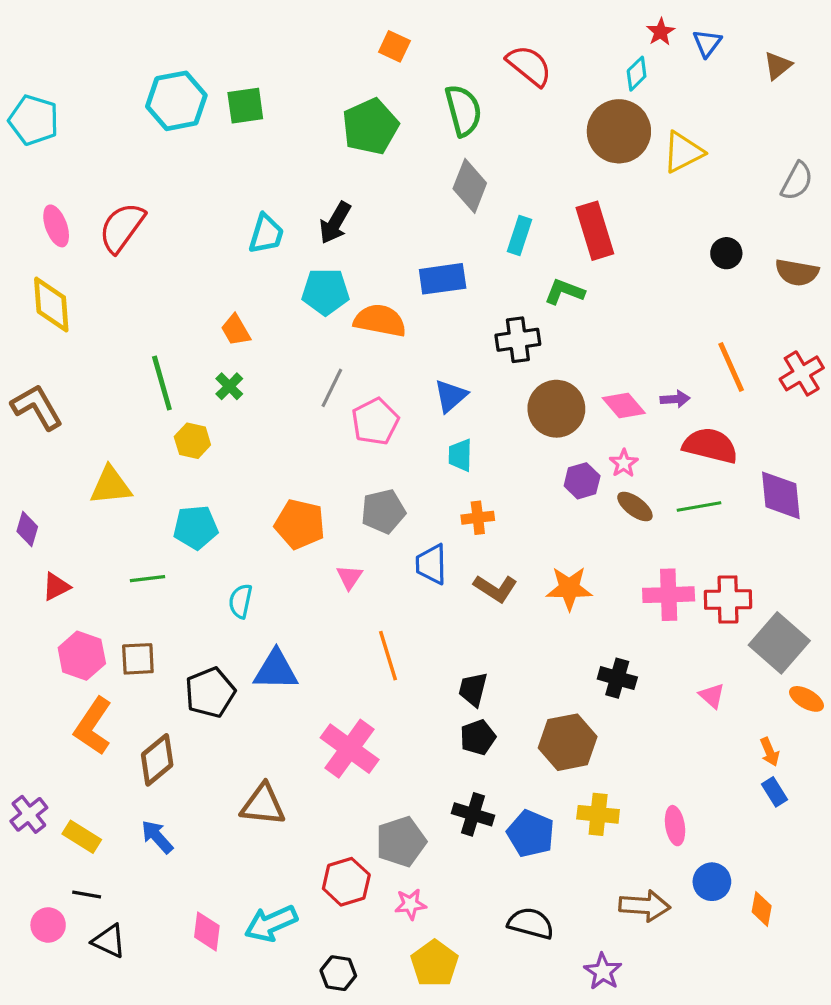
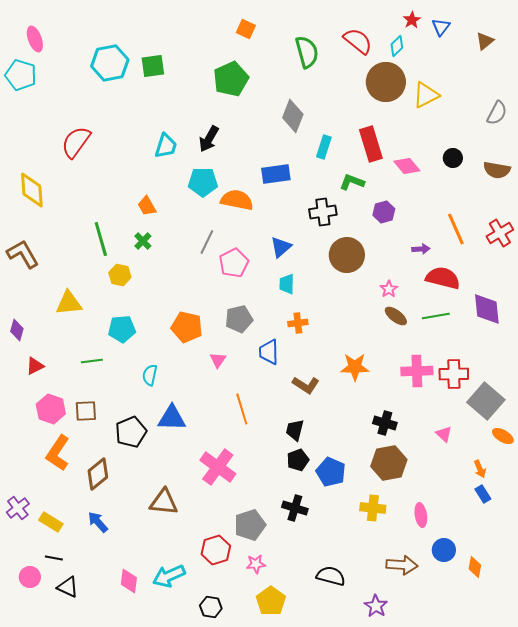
red semicircle: (529, 66) -> (358, 41), moved
green semicircle: (463, 110) -> (307, 52), moved
pink ellipse: (56, 226) -> (35, 39), moved
pink diamond: (624, 405) -> (407, 166), moved
purple hexagon: (582, 481) -> (384, 212), moved
brown L-shape: (495, 588) -> (306, 385), moved
brown hexagon: (568, 742) -> (389, 463), moved
blue pentagon: (531, 834) -> (331, 472), moved

